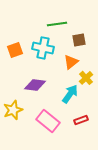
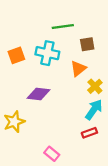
cyan arrow: (70, 94) -> (94, 110), moved
pink rectangle: (48, 121) -> (52, 154), moved, size x0.6

